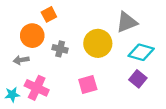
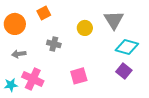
gray triangle: (127, 22) -> (114, 20), turned -40
orange circle: (32, 36) -> (15, 24), moved
yellow circle: (98, 43) -> (85, 28), moved, size x0.6

